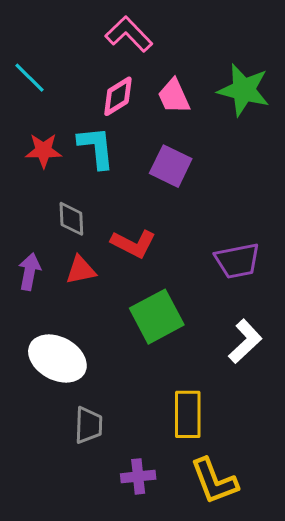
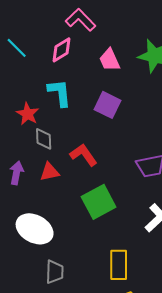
pink diamond: (118, 96) -> (62, 50), moved
red star: (43, 151) -> (28, 114), moved, turned 30
red L-shape: (133, 244) -> (84, 155), turned -152

